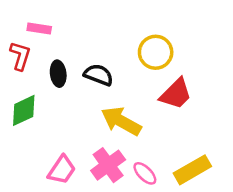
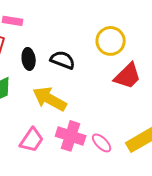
yellow arrow: (121, 121) -> (50, 99), moved
pink cross: (108, 165) -> (71, 136), turned -36

